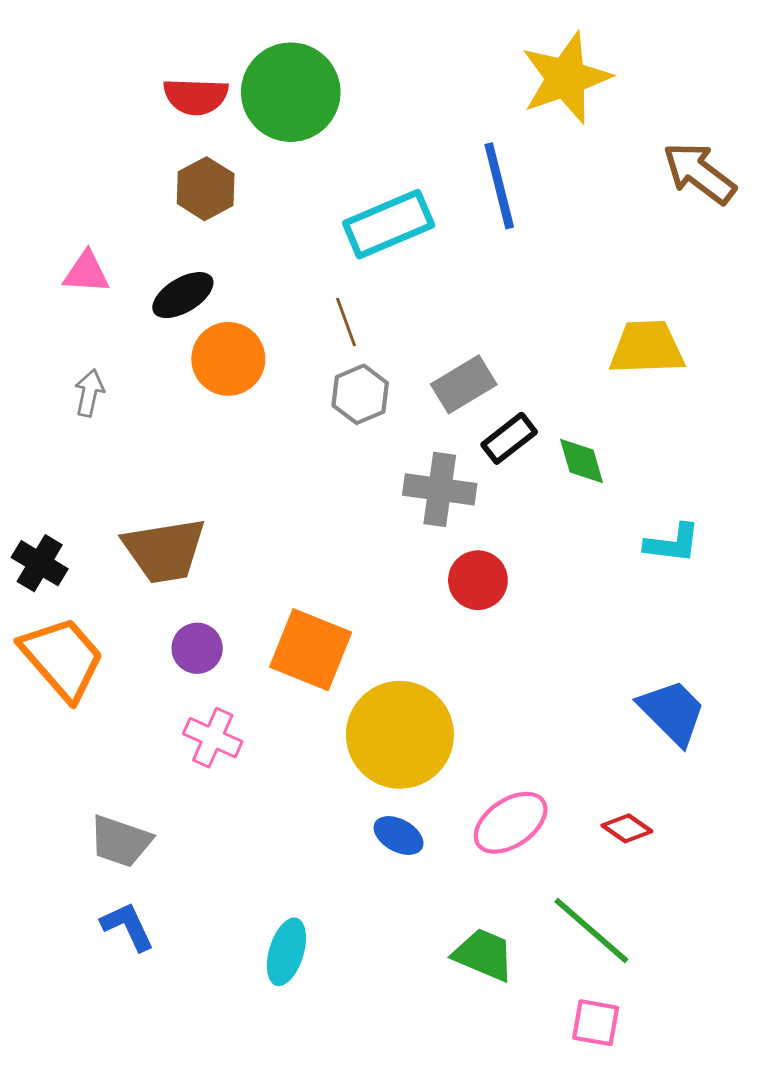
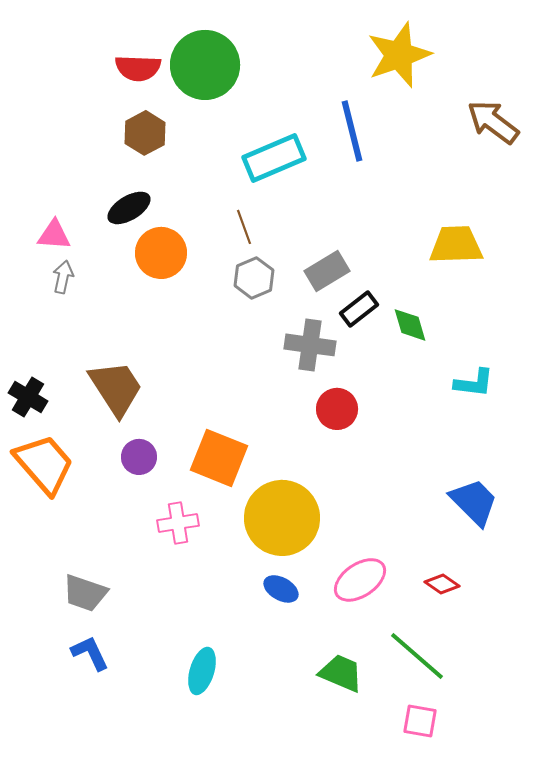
pink triangle: (86, 272) -> (54, 235), moved
brown trapezoid: (164, 550) -> (116, 388), turned -114
pink cross: (213, 738) -> (178, 523), moved, turned -33

